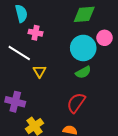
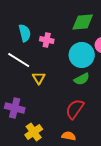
cyan semicircle: (21, 13) -> (25, 33), moved
pink cross: (36, 33) -> (47, 40), moved

